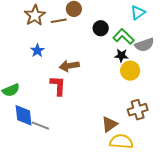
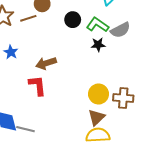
yellow circle: (130, 71) -> (99, 94), moved
brown cross: (138, 110) -> (123, 98), turned 30
yellow semicircle: (121, 142) -> (98, 135), moved

